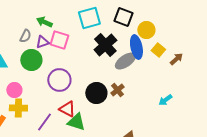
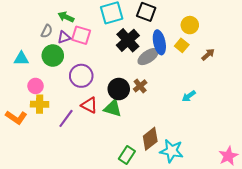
yellow circle: (146, 30) -> (190, 25), moved
brown arrow: (176, 59) -> (208, 54), moved
green triangle: (76, 122) -> (113, 108), moved

